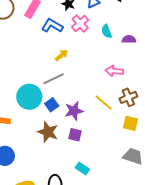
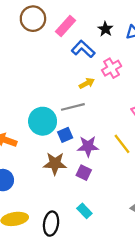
pink cross: (80, 23) -> (112, 68), moved
brown star: (48, 132) -> (55, 164), turned -30

